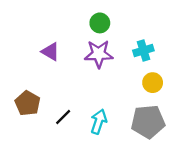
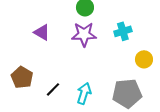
yellow circle: (153, 83) -> (144, 59), moved

